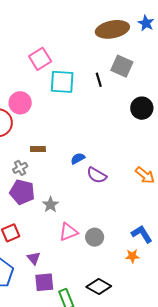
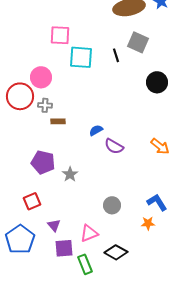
pink square: (40, 59) -> (60, 35), turned 35
gray cross: (20, 168) -> (45, 105), moved, turned 32
pink triangle: (68, 232) -> (89, 233), moved

